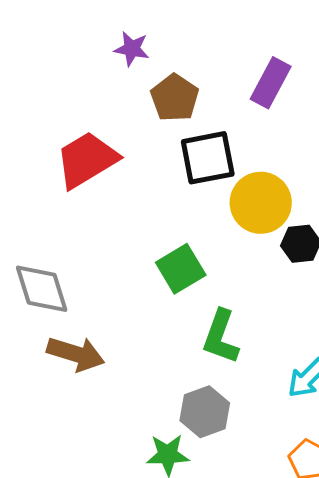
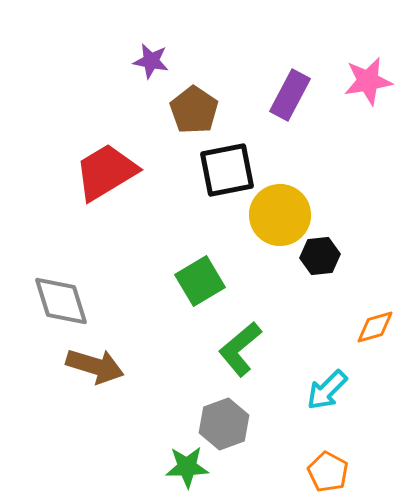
green L-shape: (221, 337) -> (240, 349), turned 30

